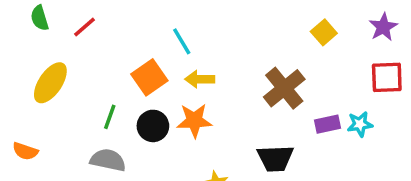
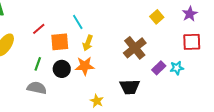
red line: (85, 27) -> (39, 29), moved
orange square: (149, 77) -> (60, 42), turned 30
yellow arrow: (200, 79) -> (88, 43), turned -70
purple rectangle: (327, 124) -> (159, 68), turned -32

